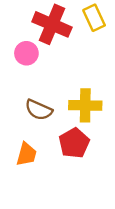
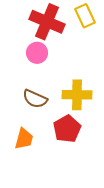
pink circle: (26, 53) -> (37, 53), moved

